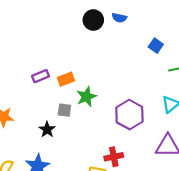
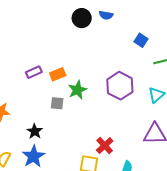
purple hexagon: (129, 115) -> (120, 86), moved
black star: (47, 130) -> (35, 131), moved
red cross: (114, 157) -> (105, 146), turned -30

